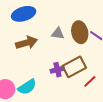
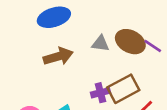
brown ellipse: (80, 32) -> (130, 42), turned -50

